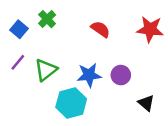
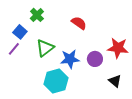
blue square: (19, 29) -> (20, 32), moved
red star: (150, 29) -> (118, 48), moved
green triangle: (46, 70) -> (45, 48), moved

